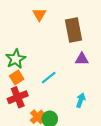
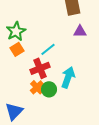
red cross: (18, 97) -> (40, 68), moved
cyan arrow: (81, 100) -> (68, 77), moved, size x1.5

